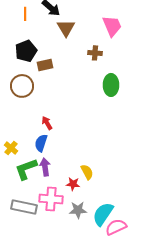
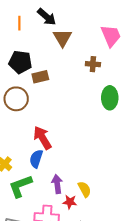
black pentagon: (26, 51) -> (20, 62), turned 30
red arrow: (47, 123) -> (42, 138), size x1.6
purple arrow: (45, 167) -> (57, 184), moved

